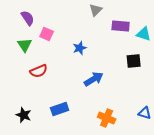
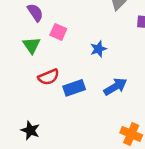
blue rectangle: (60, 109) -> (74, 88), moved

